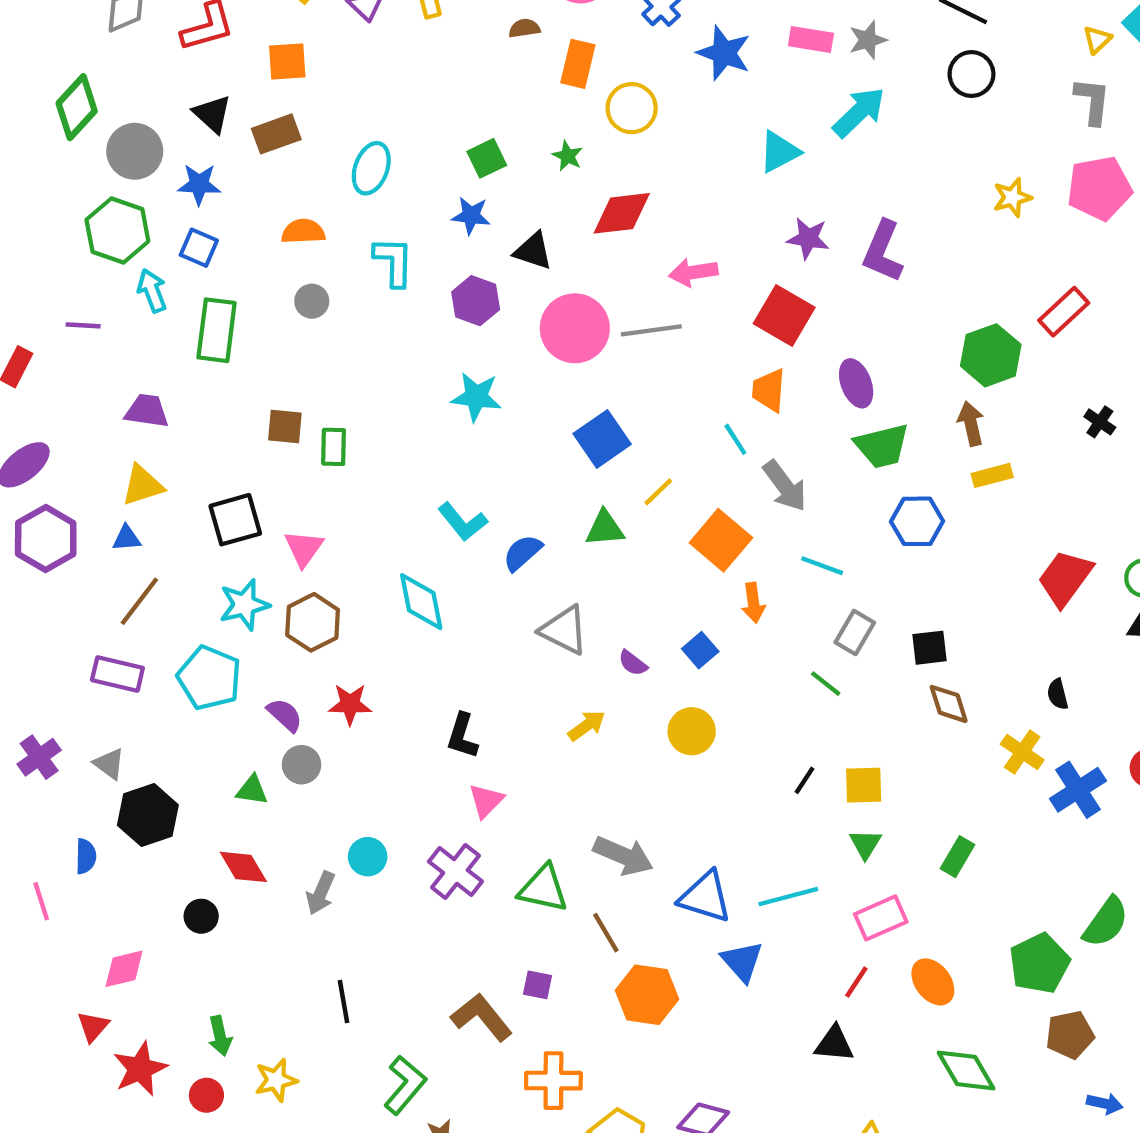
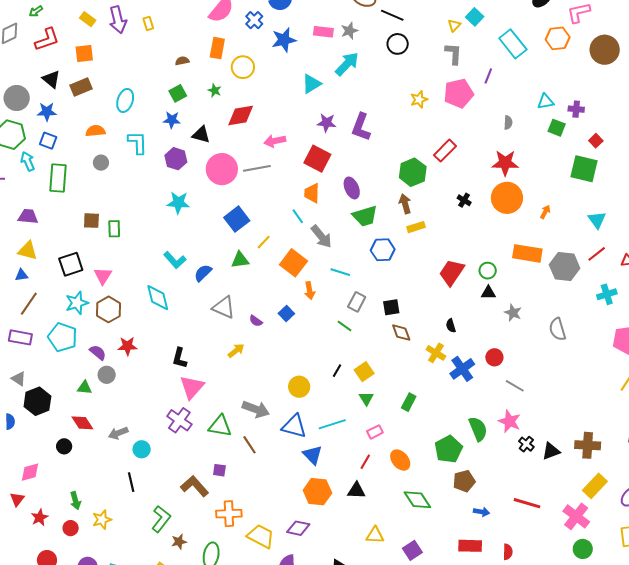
brown semicircle: (524, 28) -> (182, 61), moved
blue star: (724, 53) -> (284, 40), turned -30
yellow triangle: (142, 485) -> (28, 251), turned 35
yellow circle: (692, 731) -> (299, 387), moved
yellow square: (864, 785) -> (364, 372), turned -30
pink triangle: (486, 801) -> (192, 387), size x1.5
cyan circle: (368, 857) -> (142, 449), moved
gray arrow: (321, 893) -> (118, 433), turned 48
pink rectangle: (881, 918) -> (375, 432), size x0.7
green semicircle: (1106, 922) -> (478, 429), turned -55
orange hexagon: (647, 995) -> (317, 492), moved
red star: (140, 1069) -> (40, 517), size x0.7

